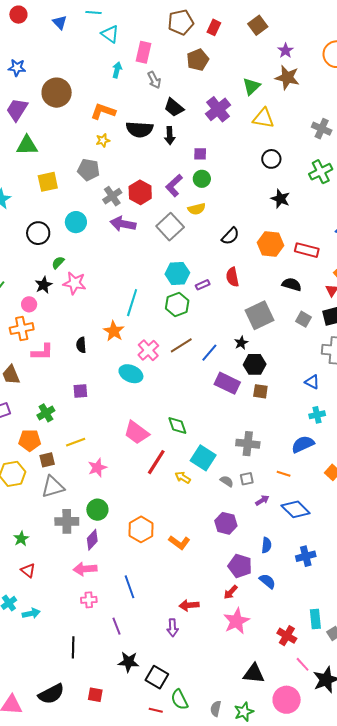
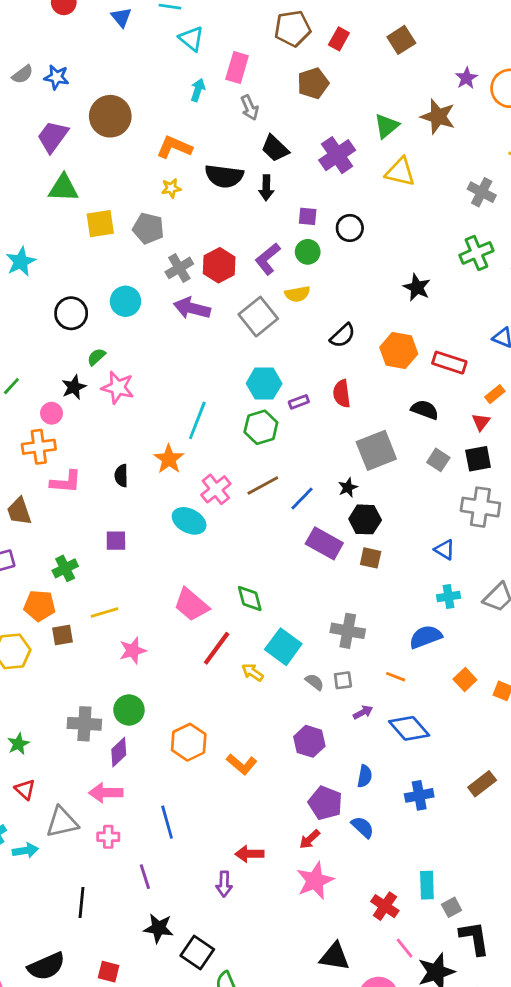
purple star: (286, 51) -> (466, 78), moved
black circle: (271, 159) -> (350, 228), moved
yellow square: (48, 182) -> (100, 224), moved
gray triangle: (53, 487) -> (62, 822), moved

